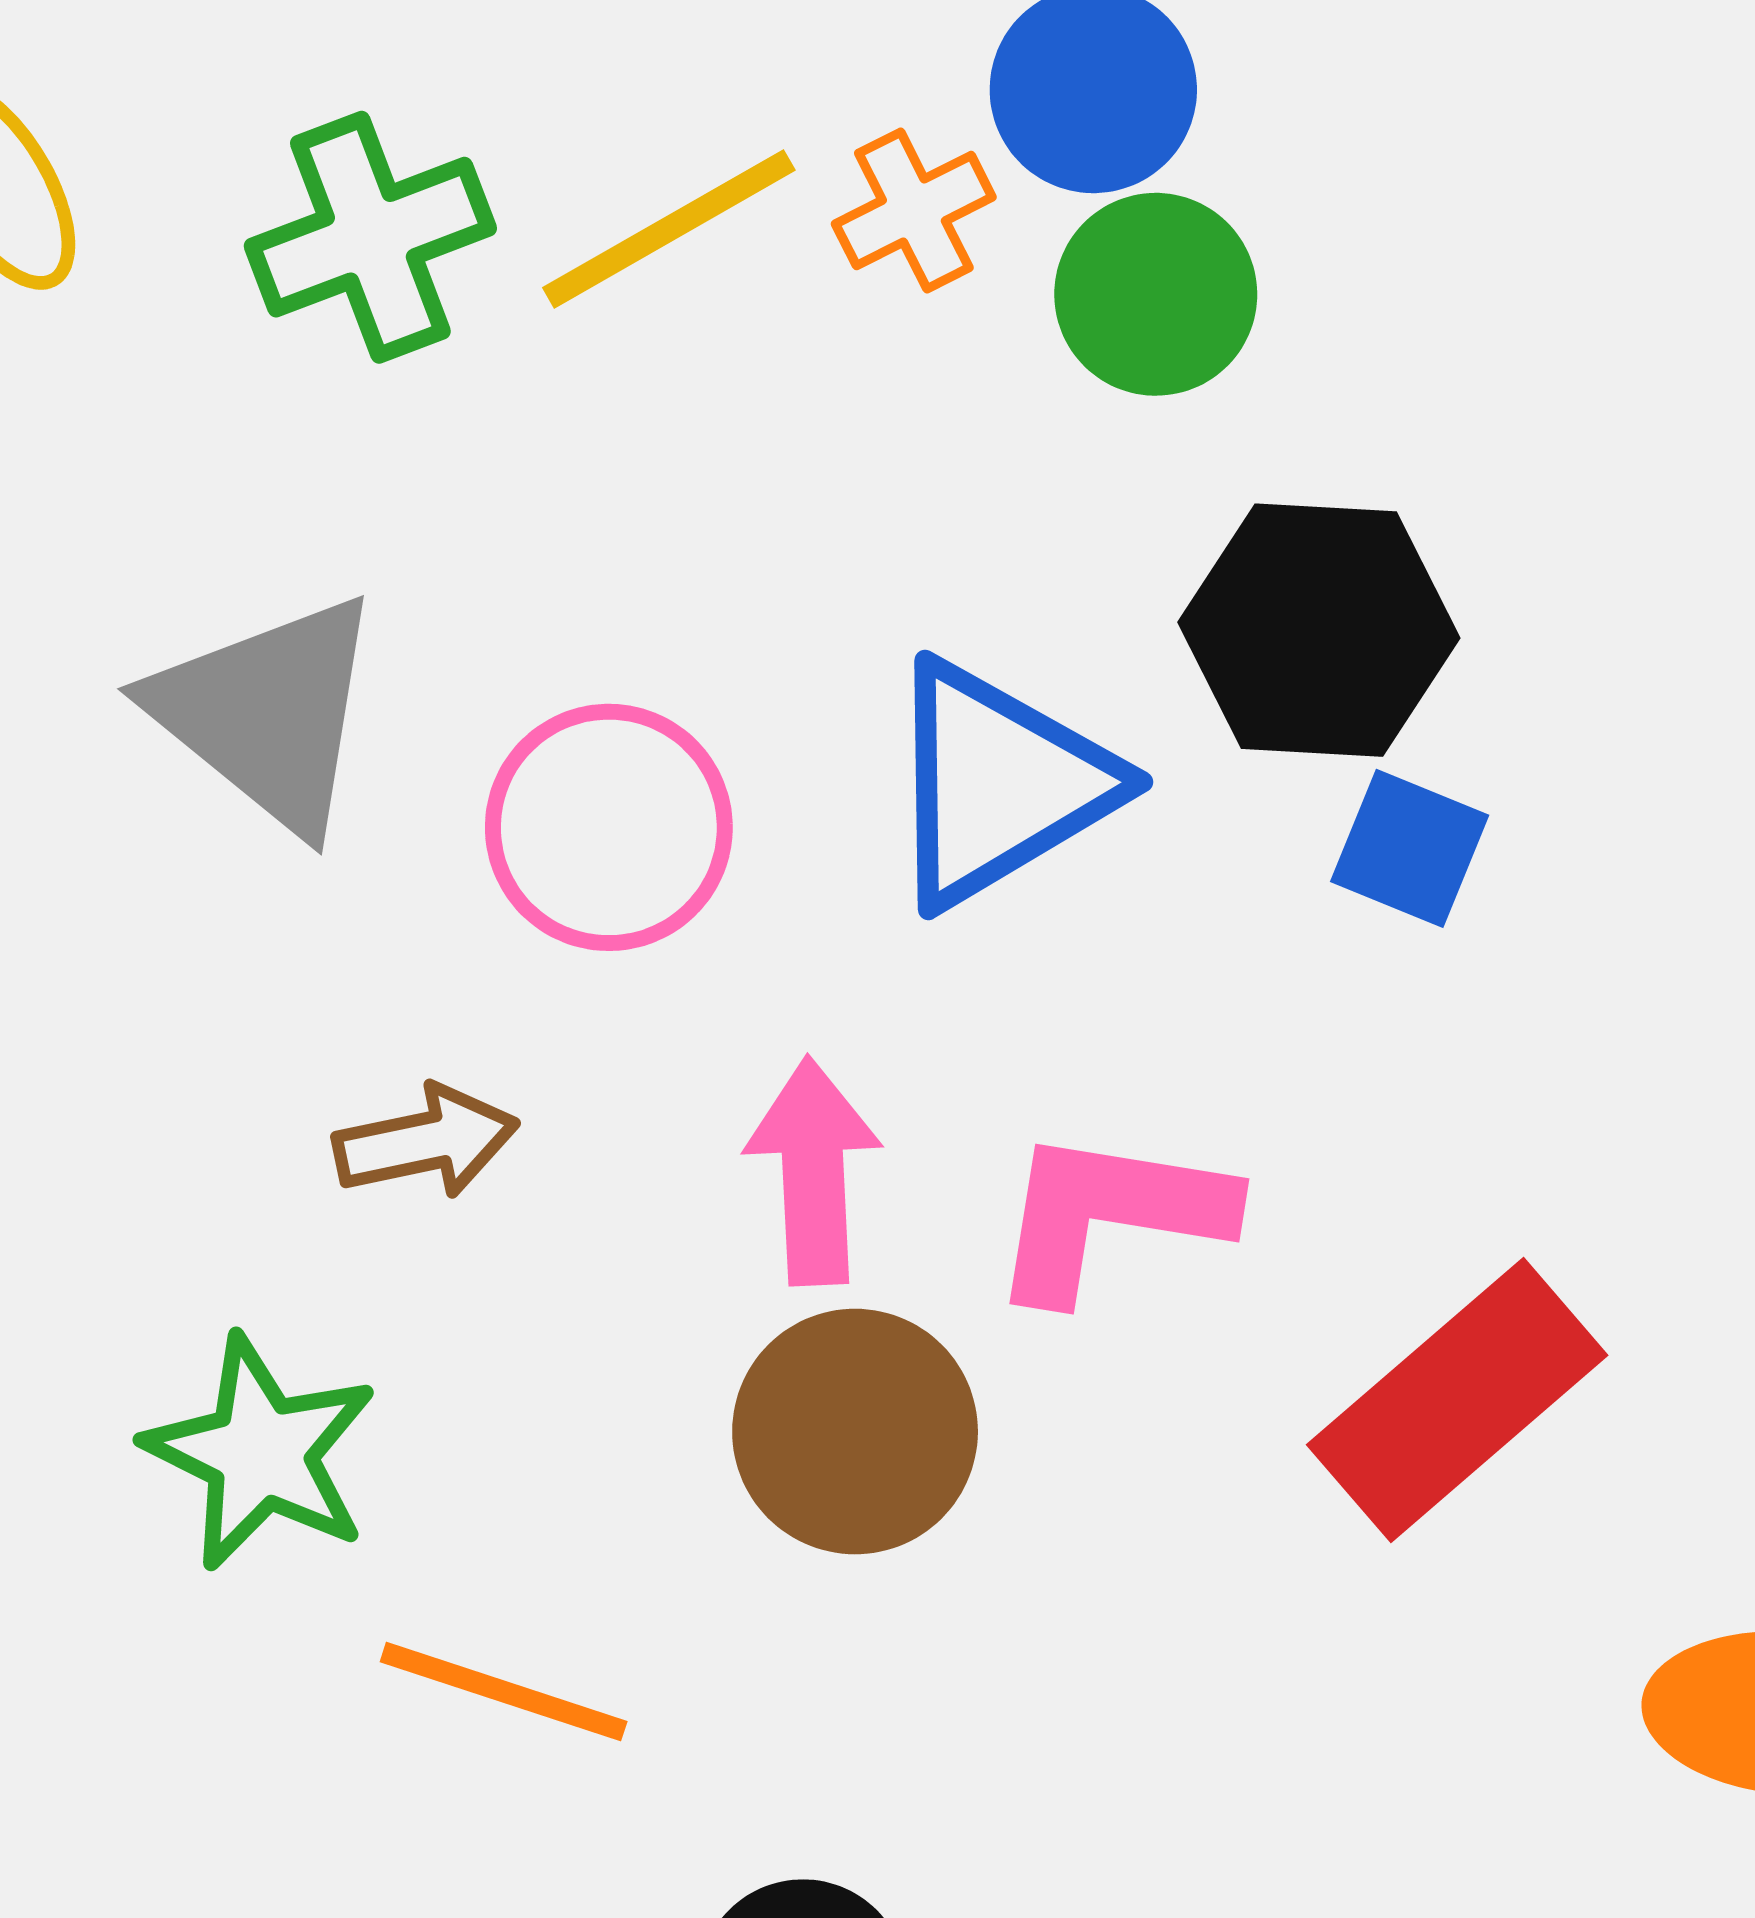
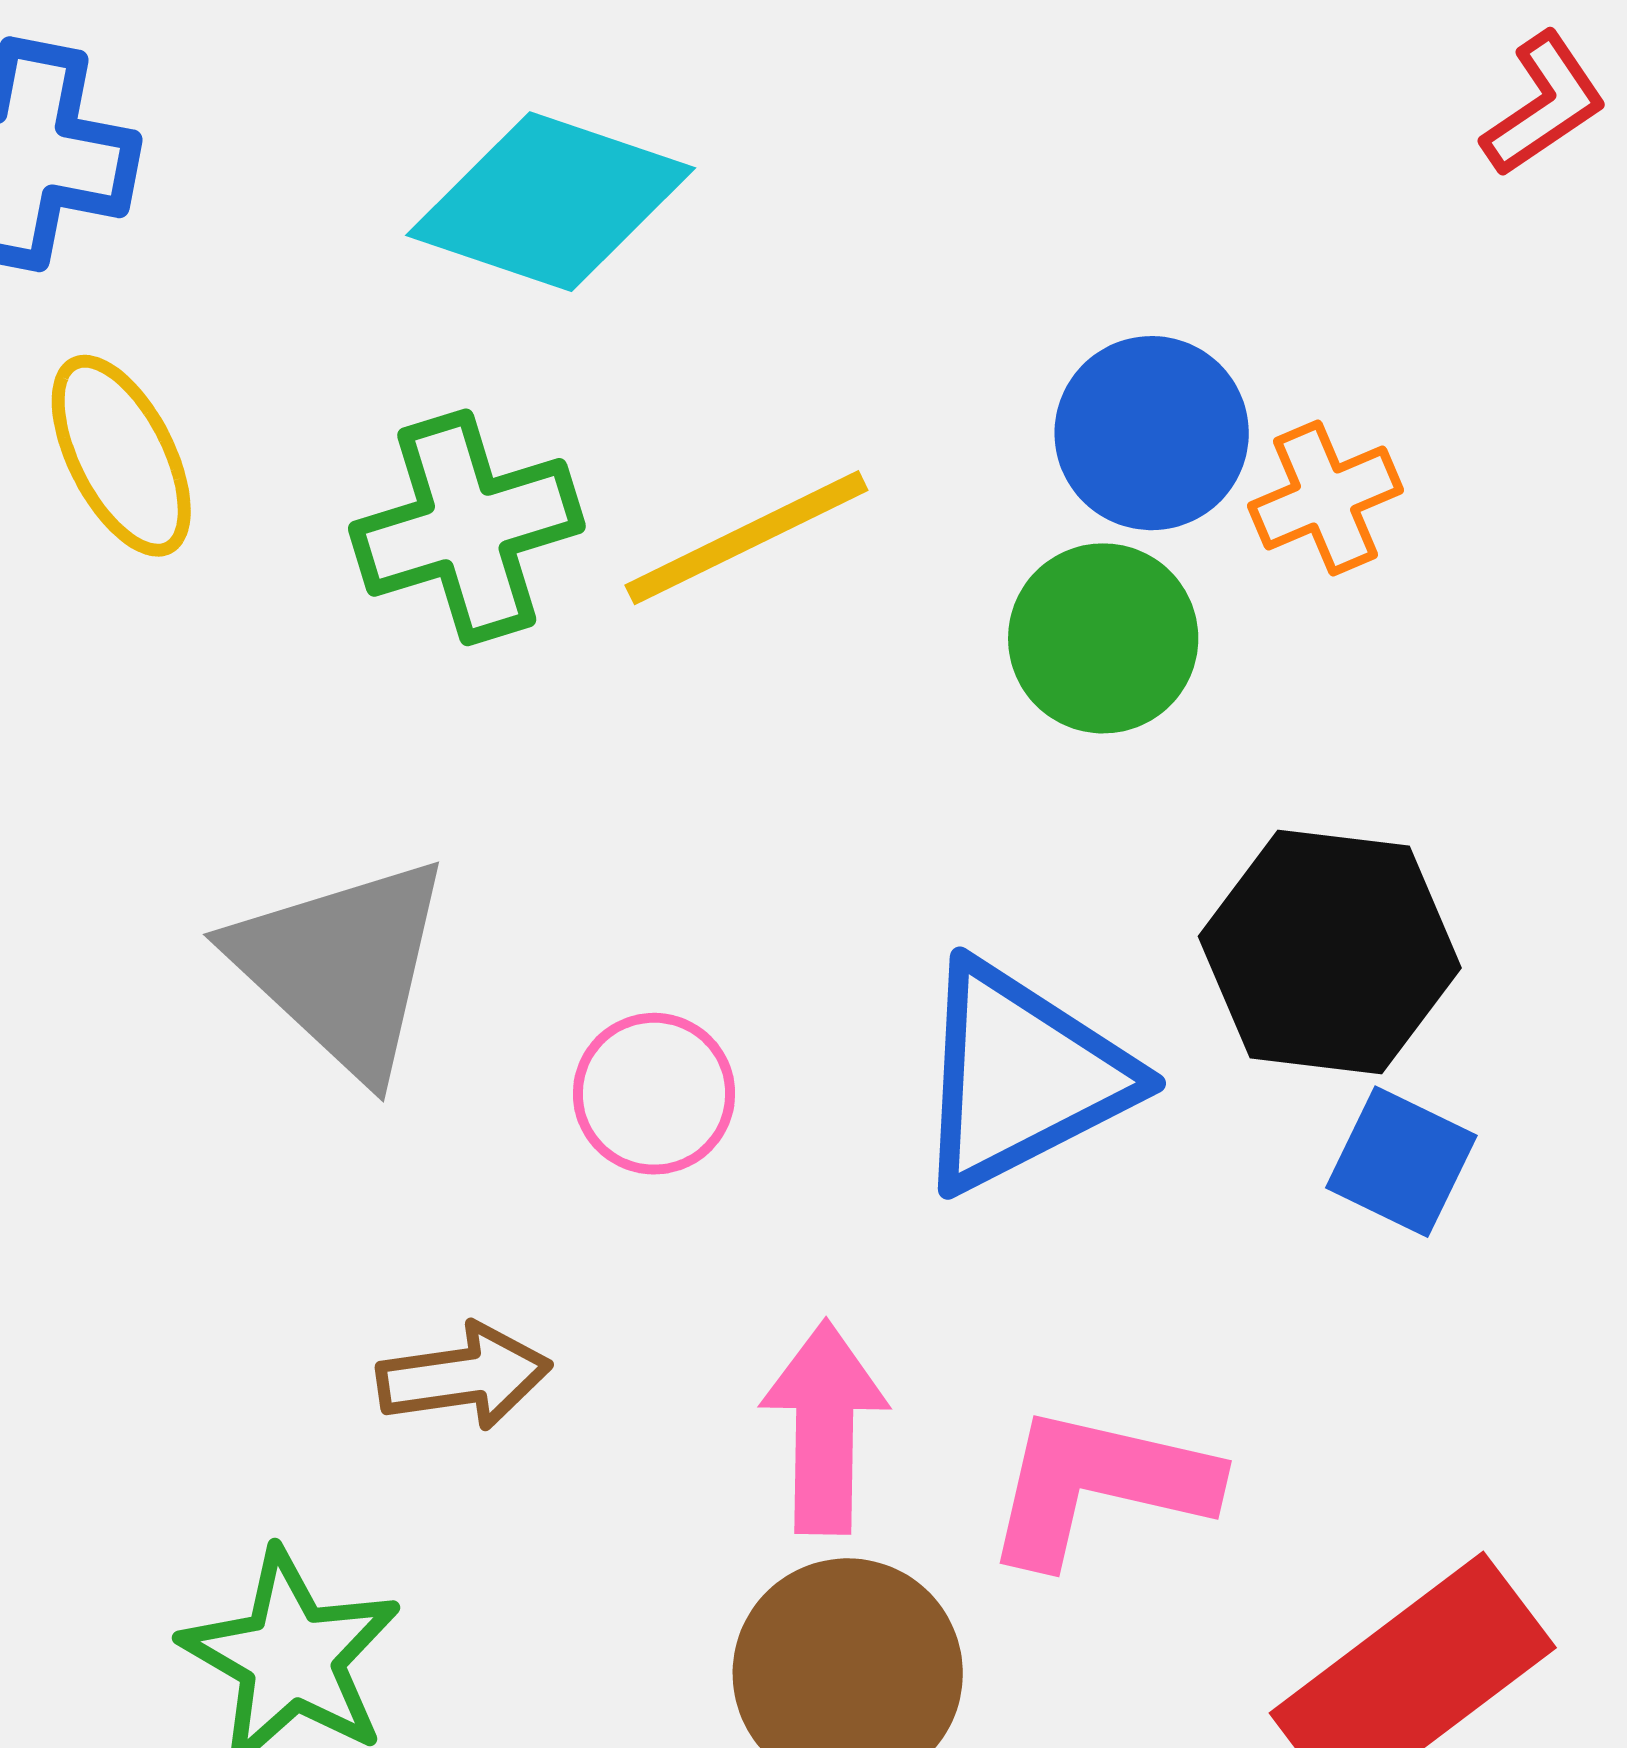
orange cross: (914, 210) -> (1325, 498), moved
green circle: (1156, 294) -> (1103, 638), moved
pink circle: (609, 827) -> (654, 1094), size x0.7

